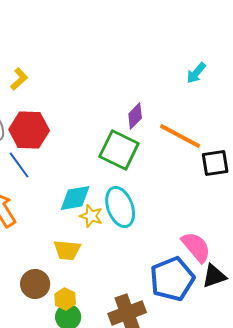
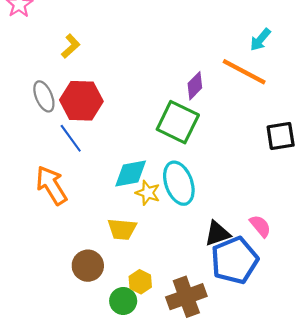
orange line: (180, 136) -> (244, 72), moved
pink semicircle: (196, 247) -> (260, 226), size x0.7
black triangle: (214, 276) -> (217, 234), moved
yellow hexagon: (65, 299) -> (140, 282), moved

